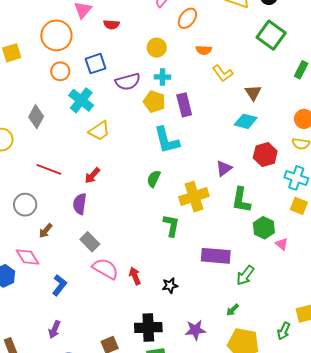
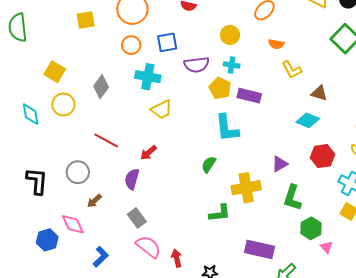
brown triangle: (253, 93) -> (319, 93), turned -48
cyan cross: (81, 100) -> (148, 77), turned -35
purple rectangle: (184, 105) -> (249, 96), turned -70
green L-shape: (171, 226) -> (220, 213), turned 65

